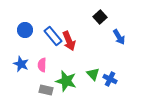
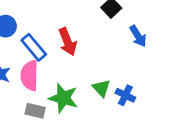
blue rectangle: (53, 36) -> (34, 47), moved
pink semicircle: (42, 65) -> (29, 75), size x1.5

